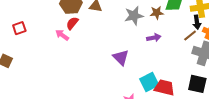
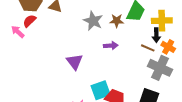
gray star: (134, 16) -> (93, 21), turned 30
brown line: (190, 35) -> (148, 48), turned 56

